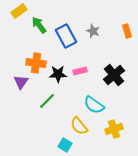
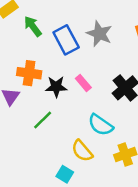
gray star: (93, 31) -> (99, 34), size x1.5
pink rectangle: (80, 71) -> (83, 83), turned 64

